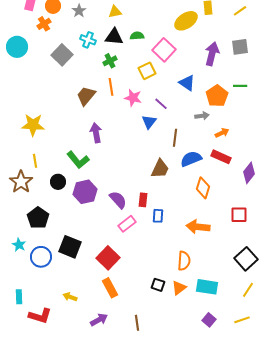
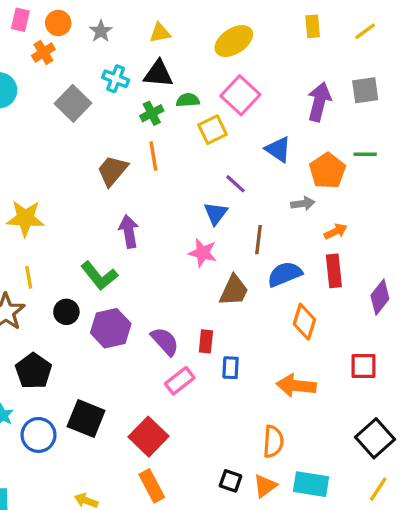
yellow ellipse: (186, 21) -> (234, 41), moved
green semicircle: (137, 36) -> (188, 100), moved
pink star: (133, 98) -> (203, 253), moved
red rectangle: (221, 157) -> (334, 271), turned 60

